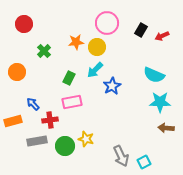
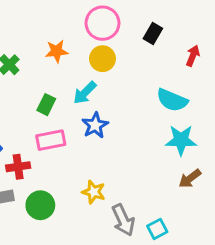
red arrow: (162, 36) -> (193, 56), moved, turned 136
yellow circle: (97, 47) -> (102, 59), moved
blue star: (112, 86) -> (95, 125), moved
brown arrow: (166, 128) -> (190, 179), turned -42
yellow star: (86, 139) -> (94, 192), moved

